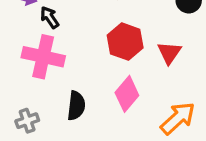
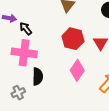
black semicircle: (76, 106) -> (38, 77), moved

